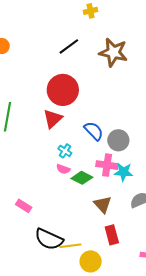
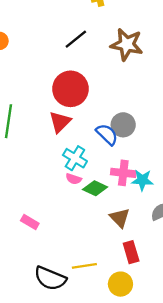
gray circle: (118, 140) -> (123, 125), moved
cyan cross: (65, 151) -> (75, 158), size x1.5
black semicircle: (49, 239) -> (50, 278), moved
yellow circle: (91, 261) -> (120, 284), moved

